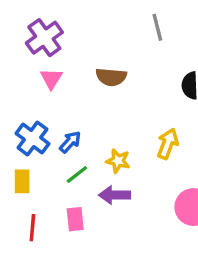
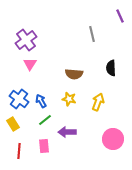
brown semicircle: (111, 77) -> (74, 74), moved
blue arrow: (70, 142) -> (41, 101), turned -72
yellow star: (118, 161) -> (69, 99), moved
yellow rectangle: (22, 181) -> (13, 124), turned -32

